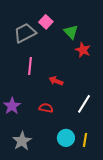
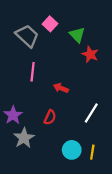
gray trapezoid: (25, 33) -> (27, 36), turned 70
red semicircle: (46, 108) -> (50, 117), turned 104
gray star: (22, 141) -> (24, 138), moved

